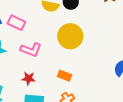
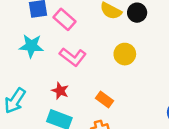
yellow circle: (70, 36) -> (125, 54), size x0.7

